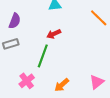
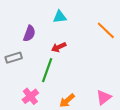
purple semicircle: (15, 21) -> (29, 34), moved

